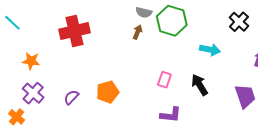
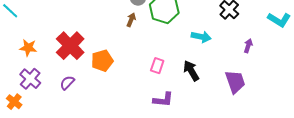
red cross: (74, 31) -> (70, 46), moved, turned -32
orange pentagon: (108, 92) -> (102, 61), moved

